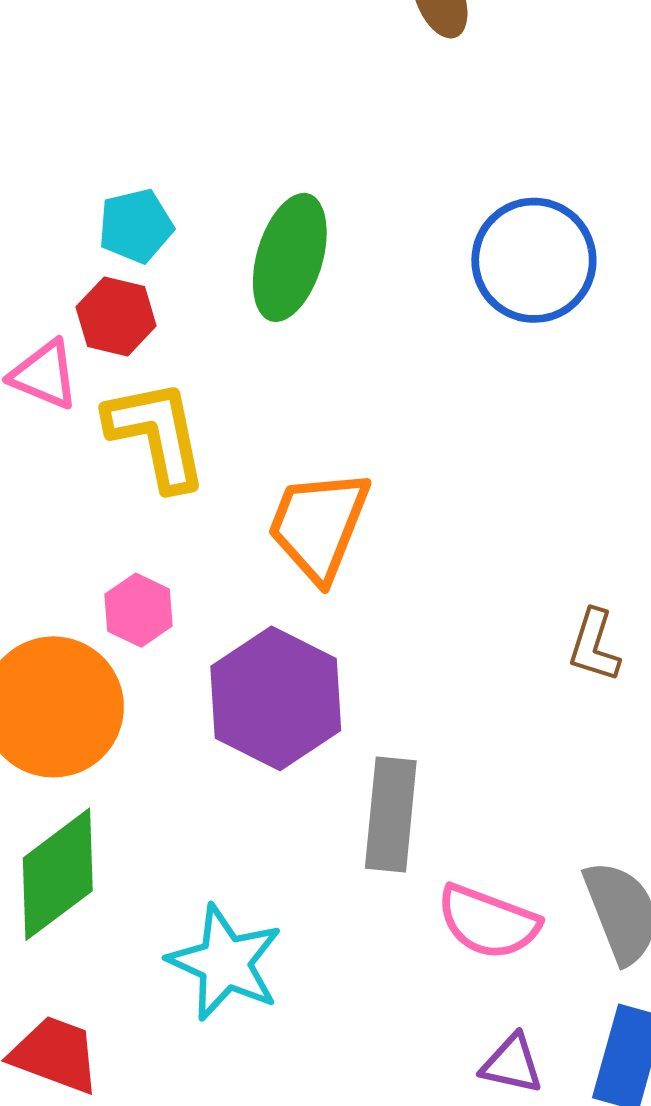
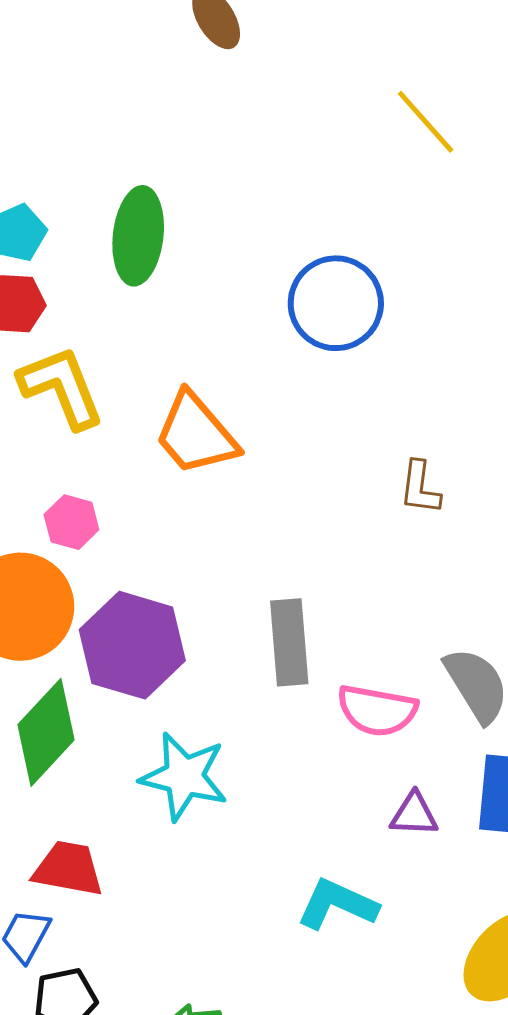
blue circle: (534, 260) -> (336, 303), moved
orange trapezoid: (319, 525) -> (196, 434), turned -52
purple hexagon: (276, 698) -> (132, 645), moved

